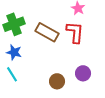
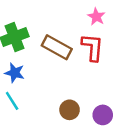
purple circle: (83, 73) -> (103, 115), moved

